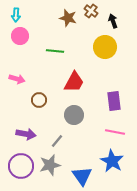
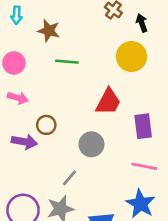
brown star: (68, 18) -> (49, 31), moved
pink circle: (20, 36) -> (14, 63), moved
red trapezoid: (74, 82) -> (108, 102), moved
purple arrow: (26, 134) -> (24, 142), moved

